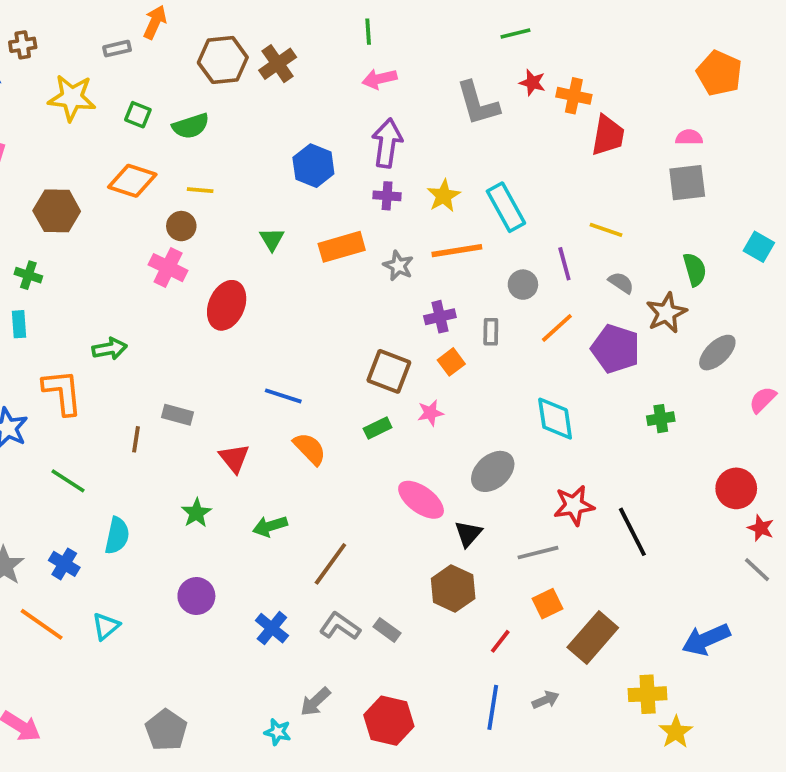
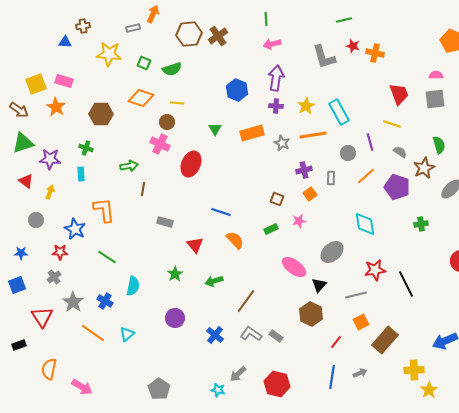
red trapezoid: (608, 135) -> (399, 94), moved, turned -30
green arrow: (110, 349) -> (129, 166), moved
brown square: (389, 371) -> (277, 199), size x0.6
brown line: (136, 439) -> (143, 189), moved

